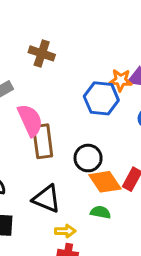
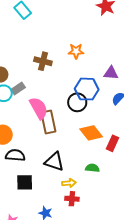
orange star: (121, 80) -> (76, 51), moved
black circle: (88, 158) -> (77, 102), moved
orange diamond: (105, 182) -> (91, 133), moved

